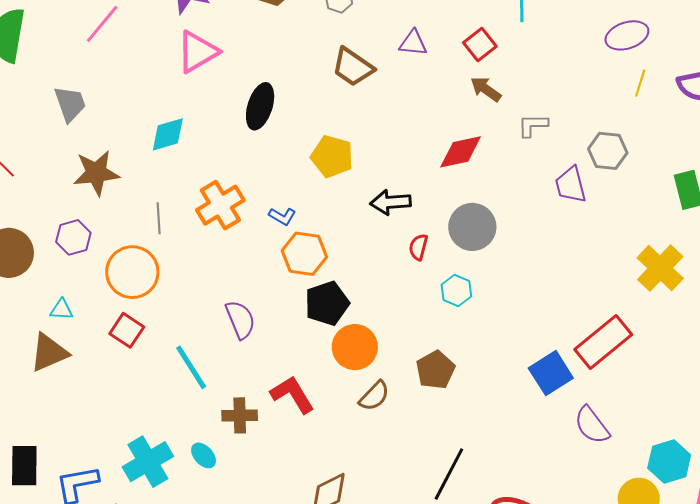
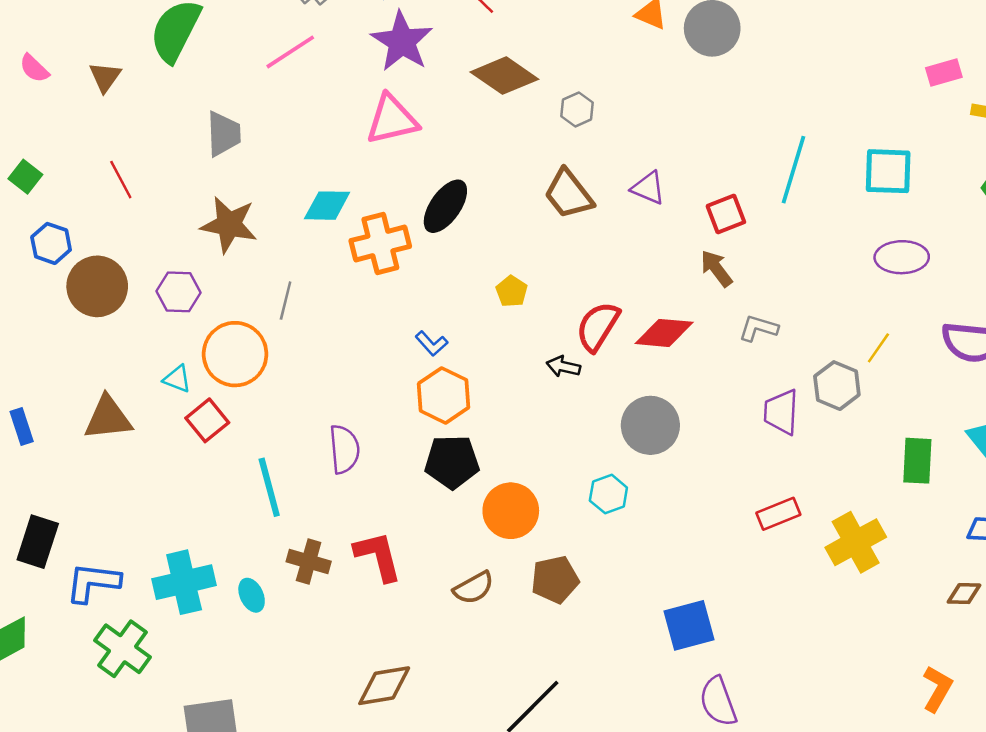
yellow line: (640, 83) -> (878, 348), moved
yellow pentagon: (332, 156) -> (512, 291), size x0.6
black arrow: (390, 202) -> (563, 366), size x0.7
orange cross: (220, 205) -> (380, 244), moved
red semicircle: (418, 247) -> (598, 326), moved, size x1.6
cyan triangle: (62, 310) -> (177, 379), moved
red rectangle: (603, 342) -> (778, 514), moved, size x0.6
orange circle: (355, 347) -> (511, 511), moved

